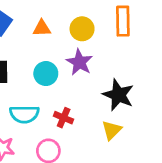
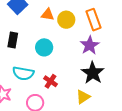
orange rectangle: (123, 21) -> (93, 20), moved, turned -30
yellow circle: (82, 29) -> (66, 20), moved
purple star: (79, 62) -> (90, 45), moved

